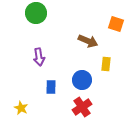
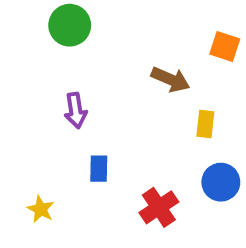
blue circle: (82, 80) -> (221, 182), moved

